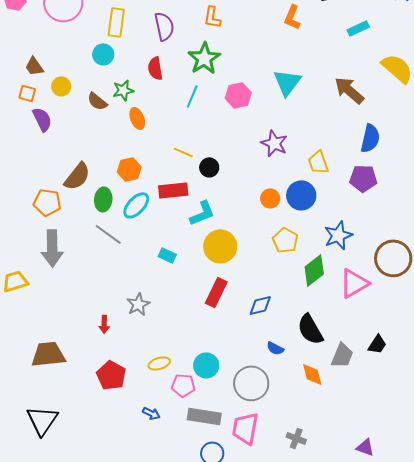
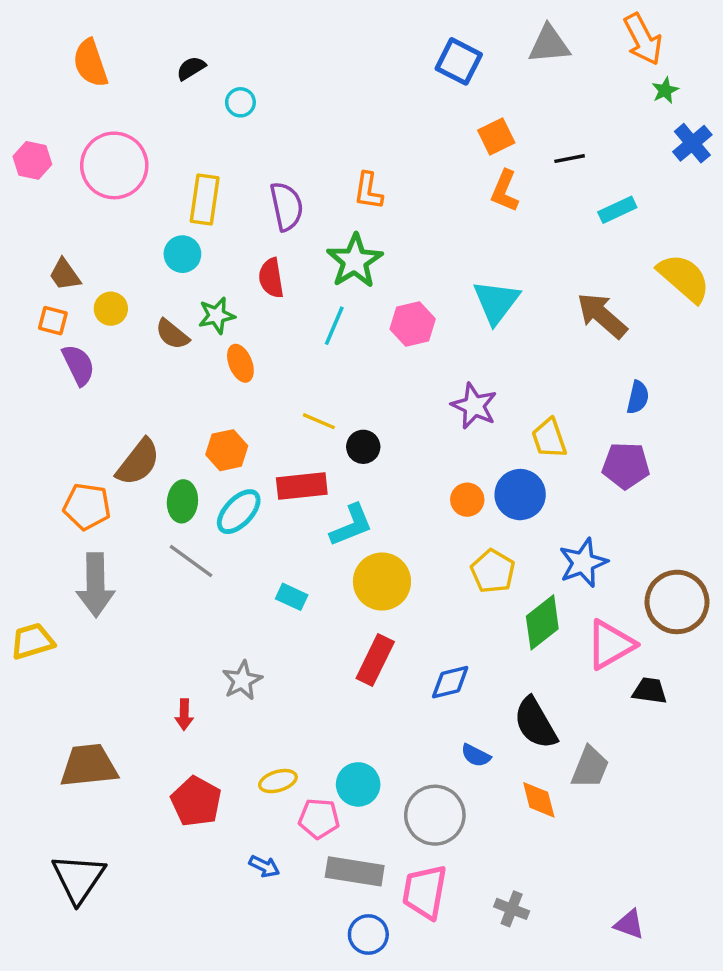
blue semicircle: (370, 138) -> (638, 397), size x0.7
black trapezoid: (377, 344) -> (650, 691), moved, turned -115

